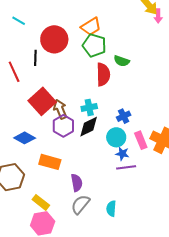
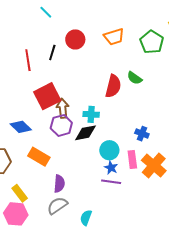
red circle: (54, 39) -> (75, 39), size x0.7
green pentagon: (94, 45) -> (152, 42), moved
blue cross: (124, 116) -> (142, 134), moved, turned 32

